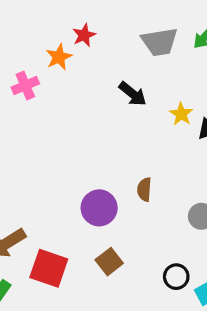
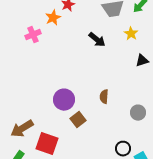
yellow star: (181, 114) -> (131, 34), moved
purple circle: (99, 208) -> (64, 100), moved
brown square: (109, 262) -> (78, 120), moved

